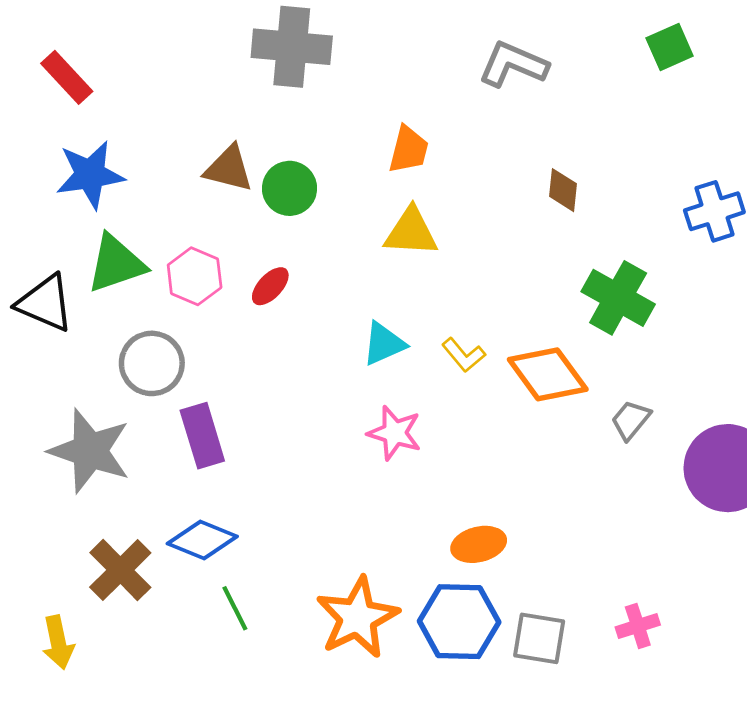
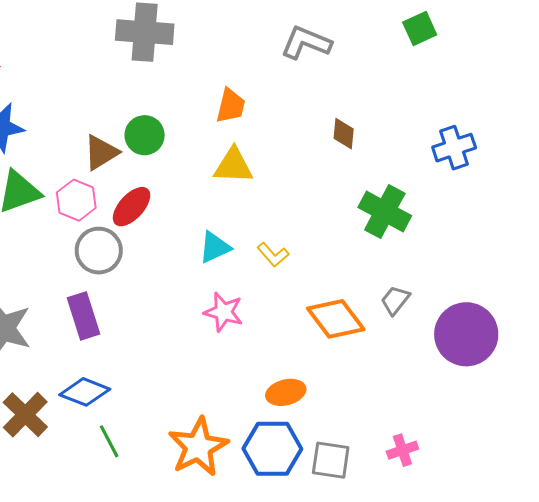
brown triangle: (229, 169) -> (101, 152), moved, turned -45
red ellipse: (270, 286) -> (132, 207), size x1.4
gray circle: (152, 363) -> (99, 251), moved
orange diamond: (548, 374) -> (336, 319), moved

